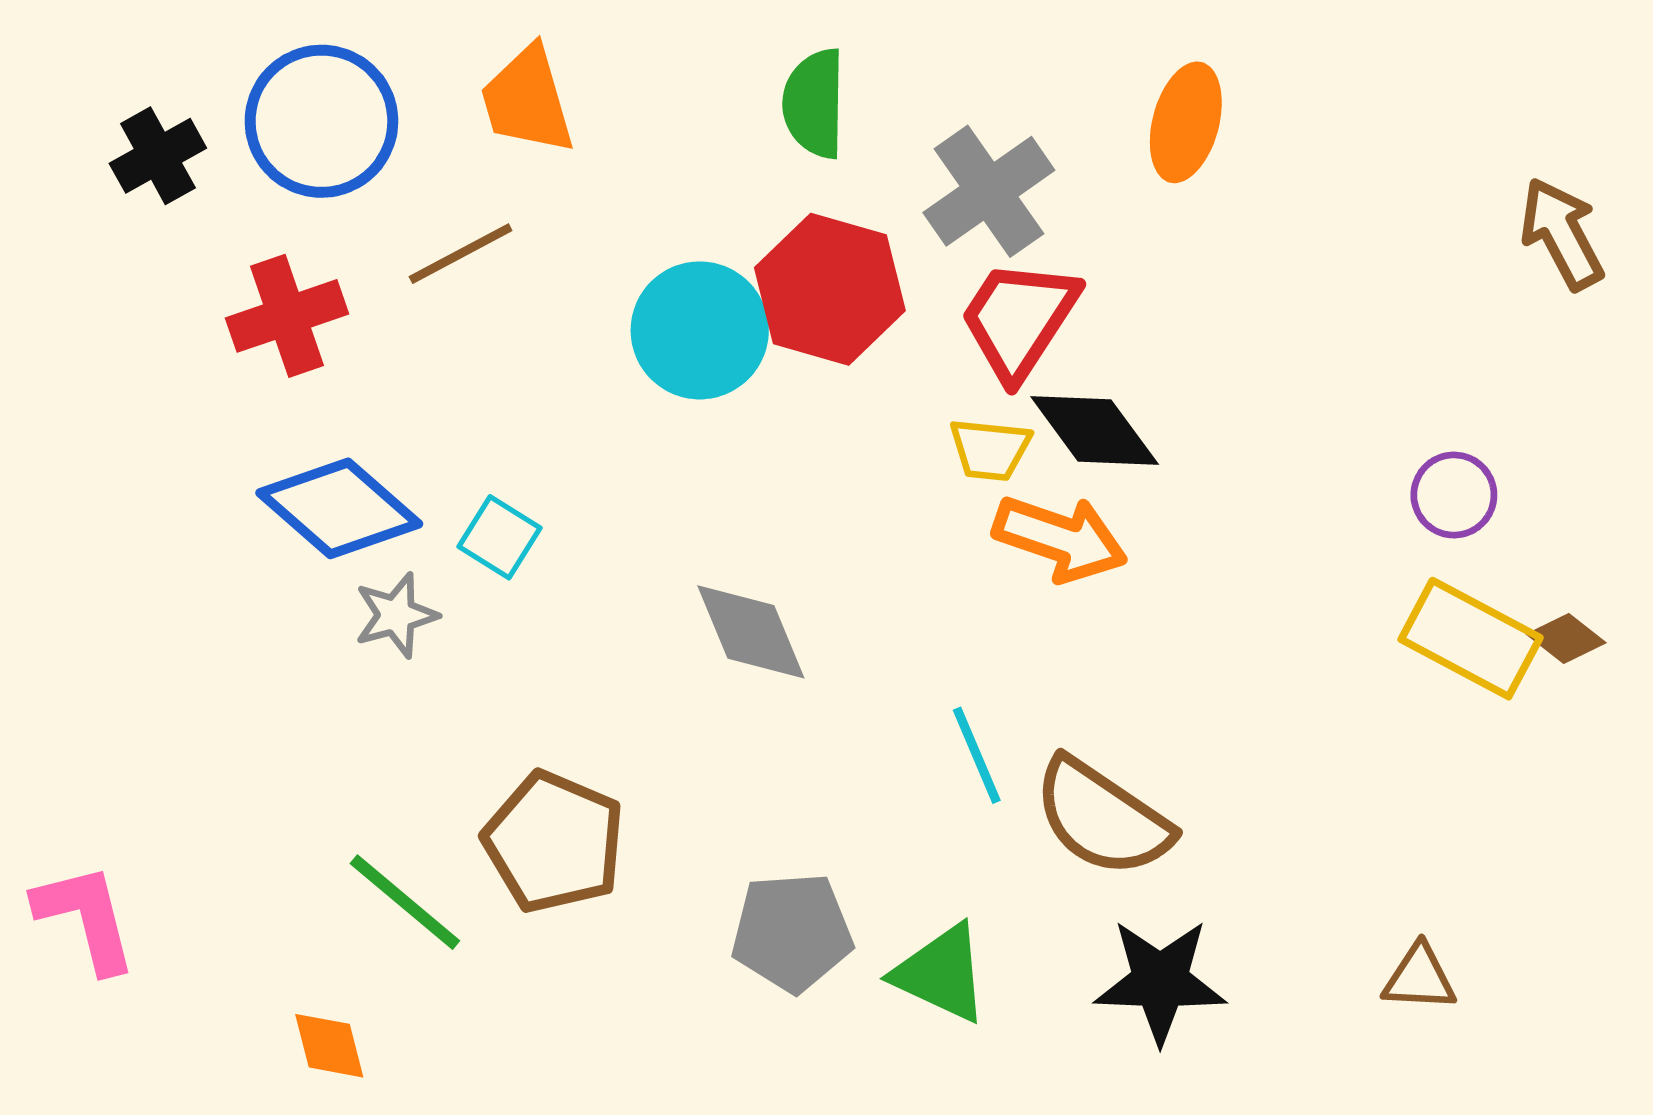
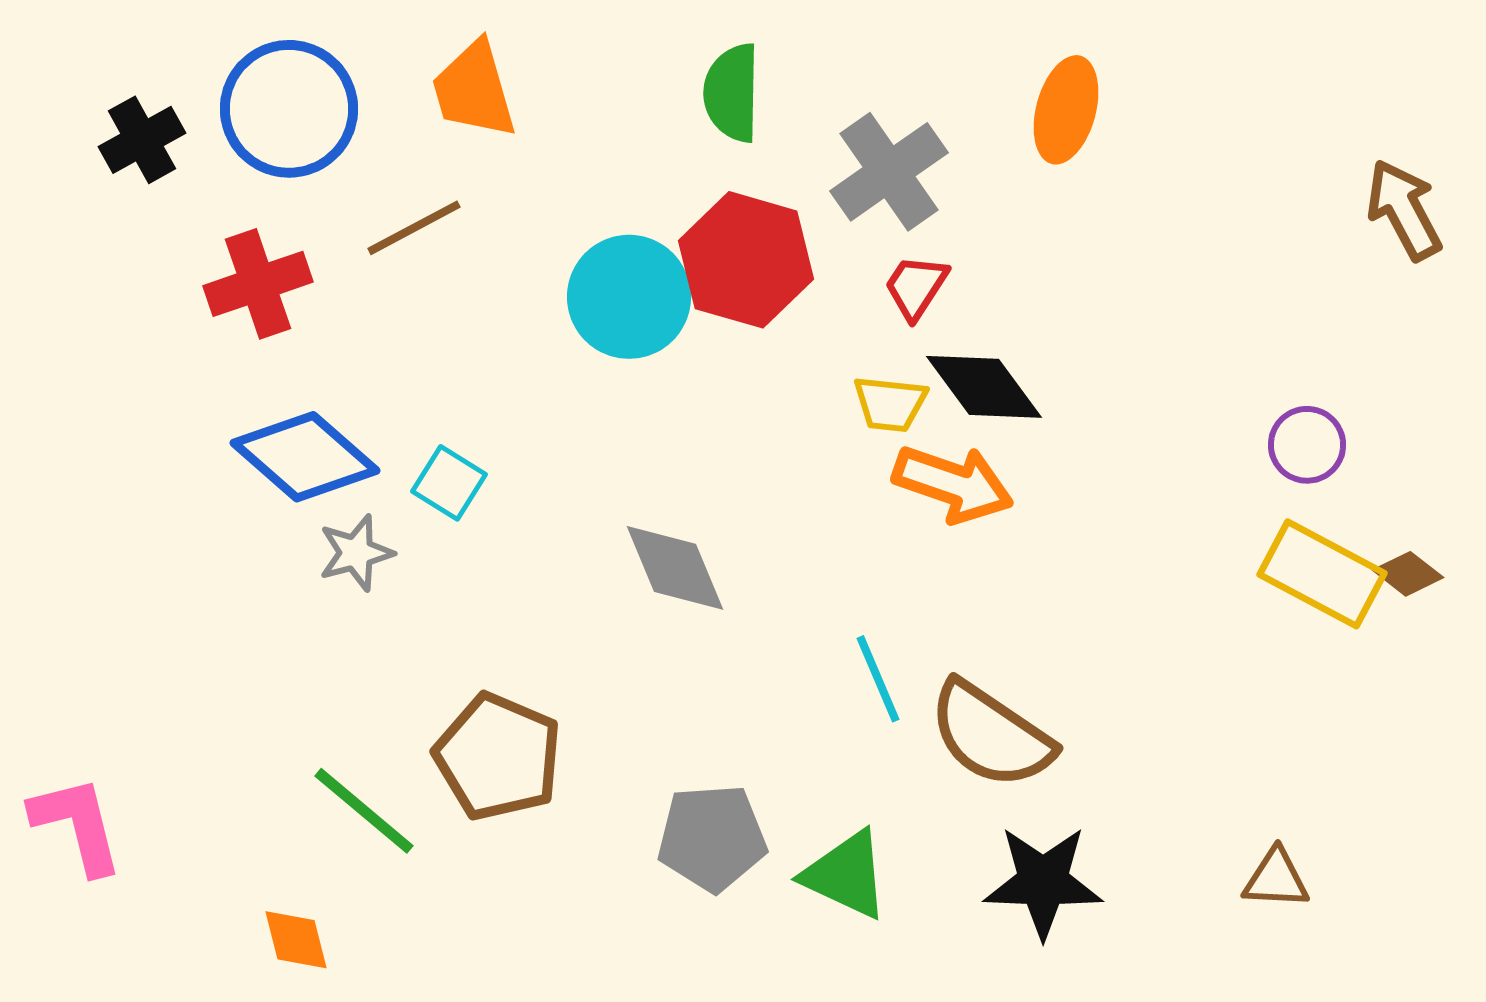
red trapezoid: (1019, 319) -> (916, 287), size x0.6

